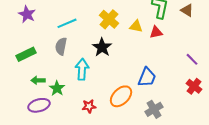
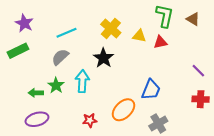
gray semicircle: (61, 46) -> (60, 57), turned 36
green rectangle: (26, 54) -> (18, 51), moved
red cross: (194, 86) -> (201, 99), turned -35
green star: (57, 88) -> (56, 85), moved

